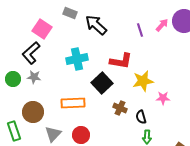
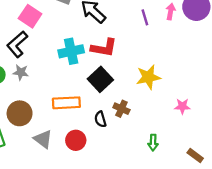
pink arrow: (162, 25) -> (171, 11), turned -32
red L-shape: (121, 61) -> (104, 48), moved
pink star: (163, 98) -> (182, 106), moved
black semicircle: (141, 117) -> (100, 119), moved
gray triangle: (53, 134) -> (43, 139), turned -36

